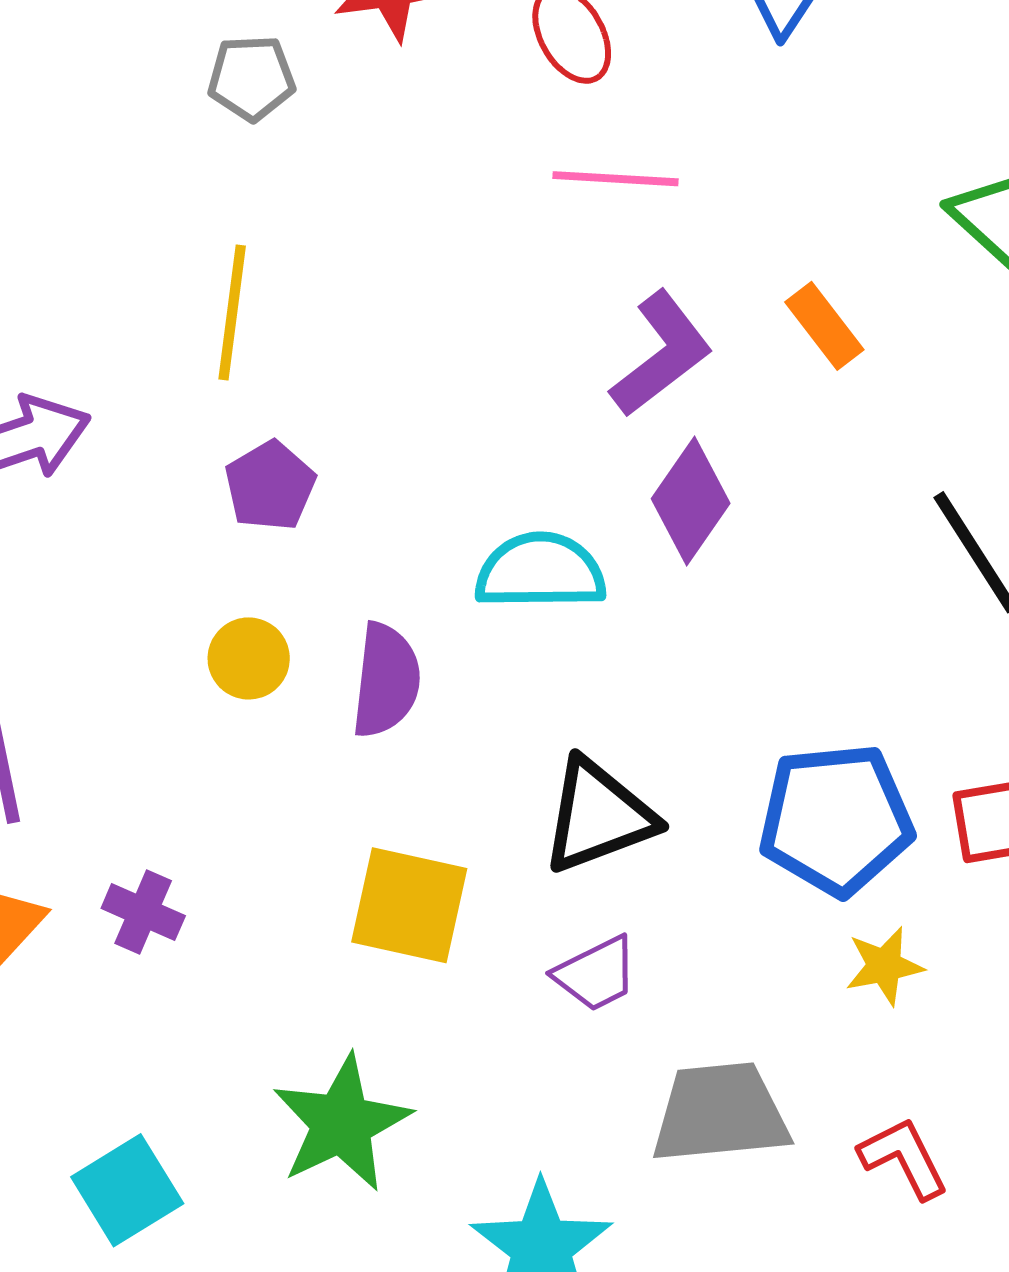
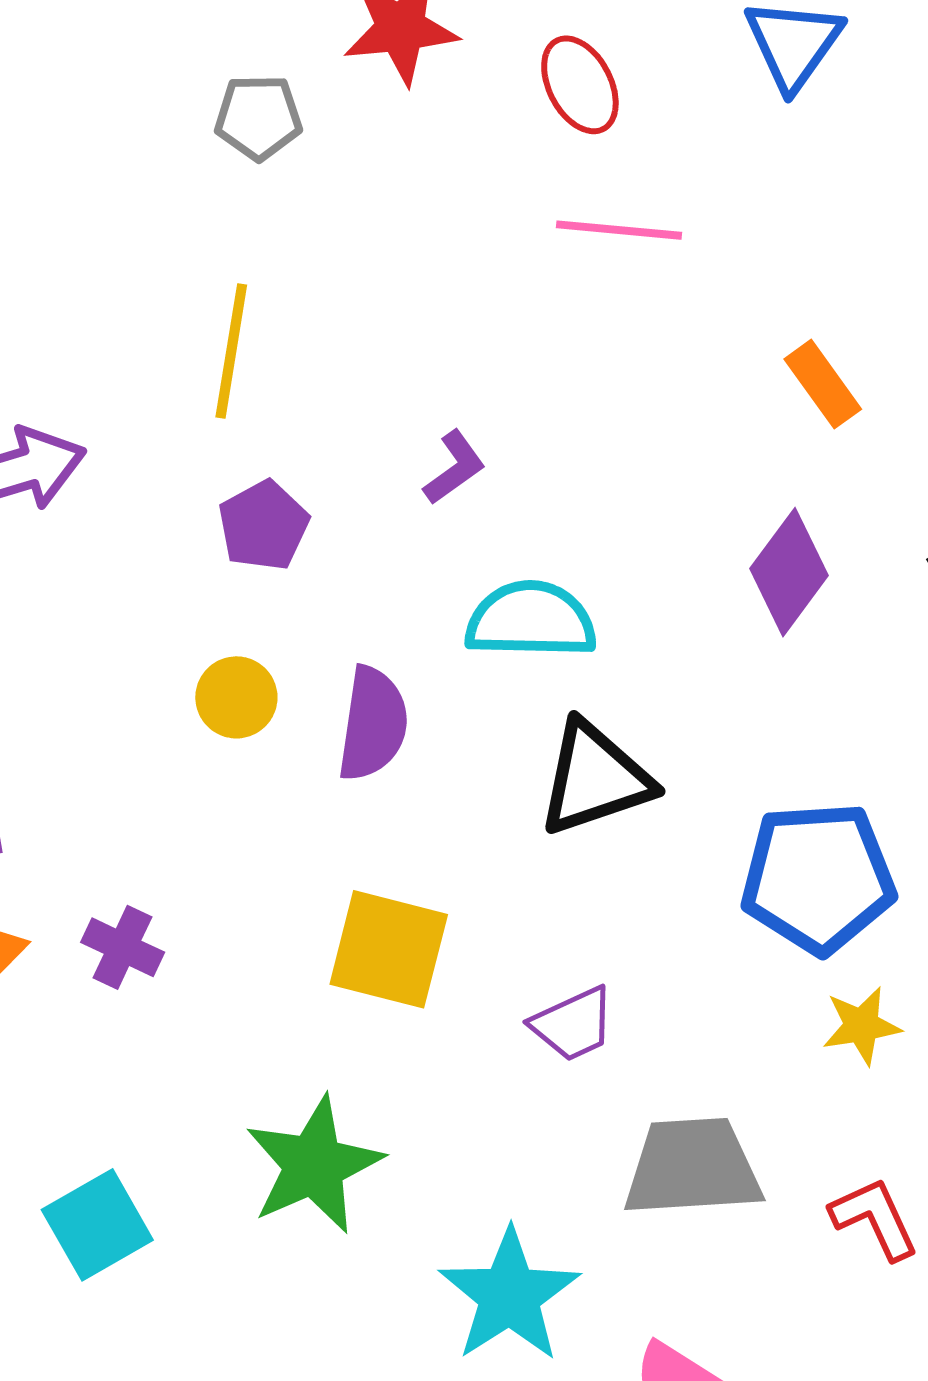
purple L-shape: (661, 354) -> (454, 468), moved, size x0.6
purple diamond: (691, 501) -> (789, 572), moved
black triangle: (598, 816) -> (595, 778), moved

